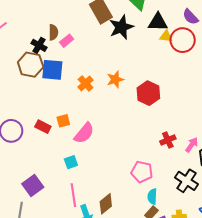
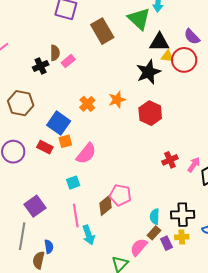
black star: (121, 27) -> (148, 72), moved
black cross: (39, 45) -> (41, 66), turned 35
brown hexagon: (31, 65) -> (21, 103), moved
blue square: (52, 70) -> (59, 123), moved, turned 30
pink pentagon: (142, 172) -> (120, 195), moved
black cross: (186, 181) -> (183, 215), moved, turned -35
brown diamond: (106, 204) -> (106, 205), moved

